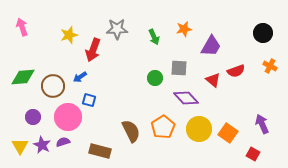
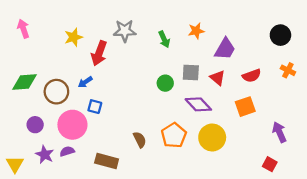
red triangle: (213, 80) -> (218, 78), moved
brown semicircle: (131, 131) -> (140, 140), size x0.7
orange square: (228, 133) -> (245, 107), moved, turned 36
yellow triangle: (20, 146) -> (15, 164), moved

